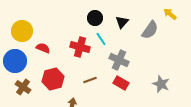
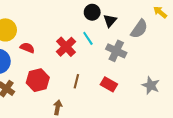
black circle: (95, 18) -> (92, 12), moved
red cross: (80, 47) -> (66, 47), turned 30
gray cross: (119, 60) -> (116, 51), moved
brown line: (90, 80) -> (76, 81), turned -56

